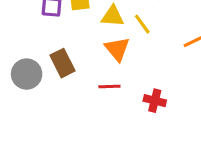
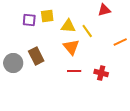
red line: (109, 87) -> (74, 71), moved
red cross: (155, 101) -> (101, 73), moved

